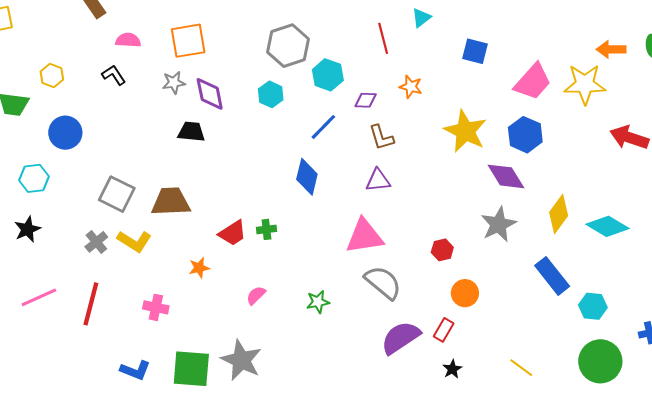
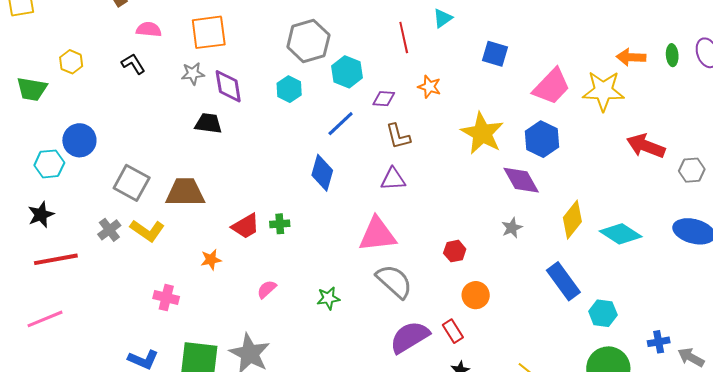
blue circle: (65, 133) -> (79, 140), moved
gray star: (499, 224) -> (512, 228), size x0.6
pink line: (39, 297) -> (45, 319), moved
red line: (91, 304) -> (56, 259), moved, turned 63
red rectangle: (444, 330) -> (453, 331), turned -65

